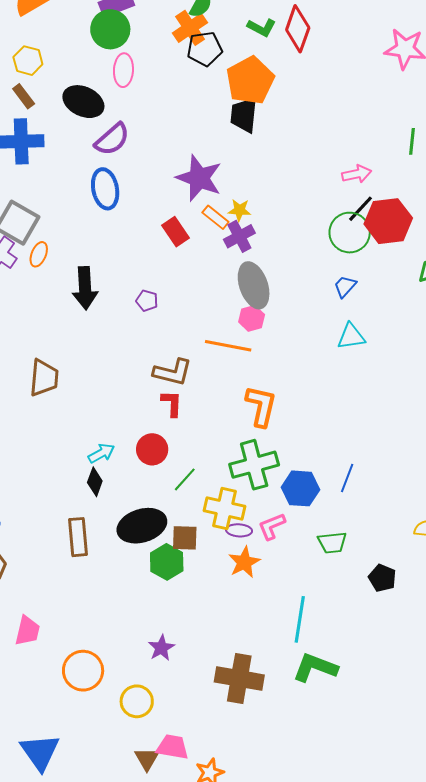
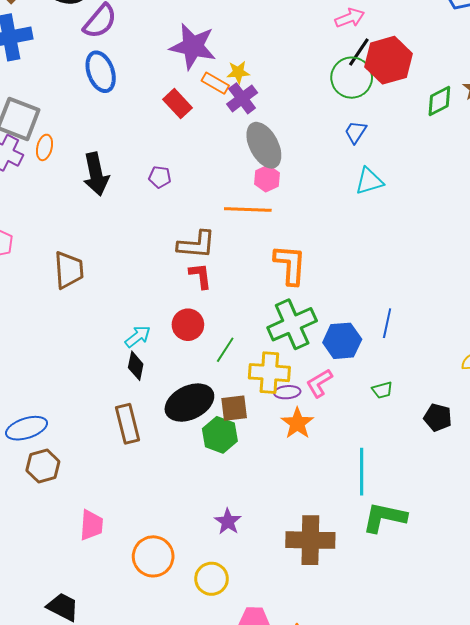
green trapezoid: (332, 543) -> (382, 390), size x0.7

